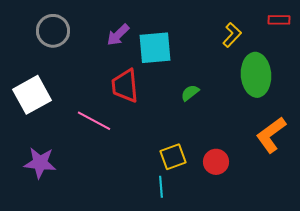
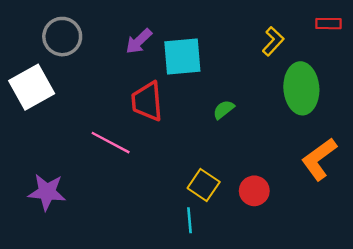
white square: (32, 95) -> (32, 87), moved
yellow square: (173, 157) -> (204, 185), turned -36

